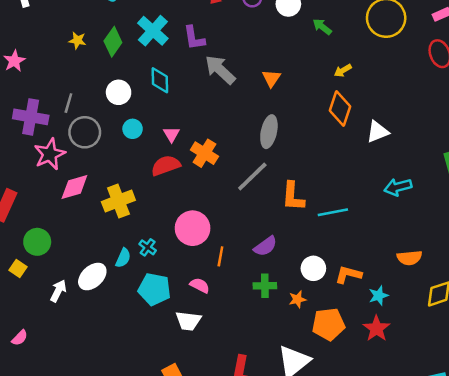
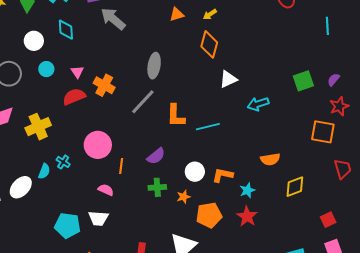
orange triangle: (271, 78) -> (177, 14), moved, turned 42
white triangle: (378, 132) -> (228, 79), moved
cyan pentagon: (154, 289) -> (68, 226), moved

